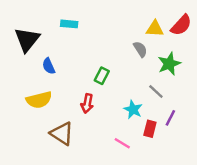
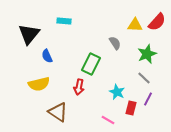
gray semicircle: (140, 49) -> (115, 43), moved
green rectangle: (102, 76) -> (91, 64), size x1.5
gray line: (156, 91) -> (144, 78), moved

